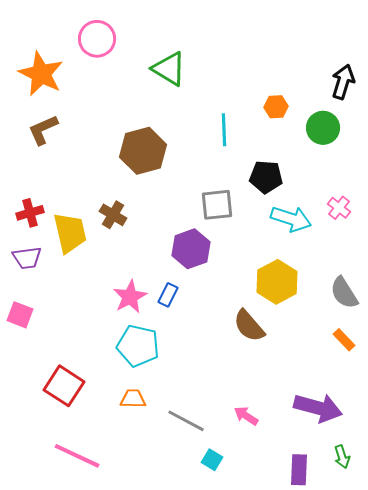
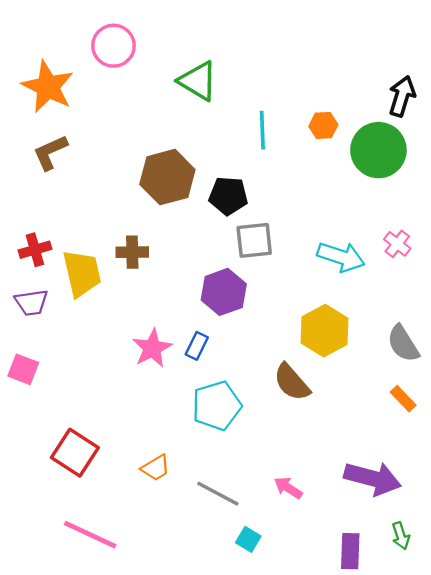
green circle: (323, 128) -> (378, 150), size x1.4
cyan line: (224, 130) -> (262, 130), moved
black pentagon: (266, 177) -> (228, 196), moved
brown cross: (113, 215) -> (132, 252), turned -32
cyan pentagon: (138, 346) -> (217, 406), moved, turned -30
orange trapezoid: (133, 399) -> (156, 468), turned 148

